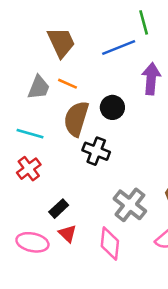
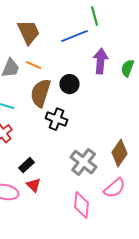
pink diamond: (110, 244) -> (82, 205), moved

